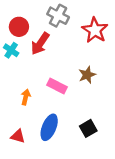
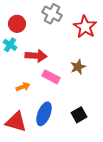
red arrow: (40, 44) -> (36, 56), moved, turned -120
orange arrow: (26, 97) -> (23, 87), turned 56
red triangle: (18, 136) -> (16, 122), size x1.6

